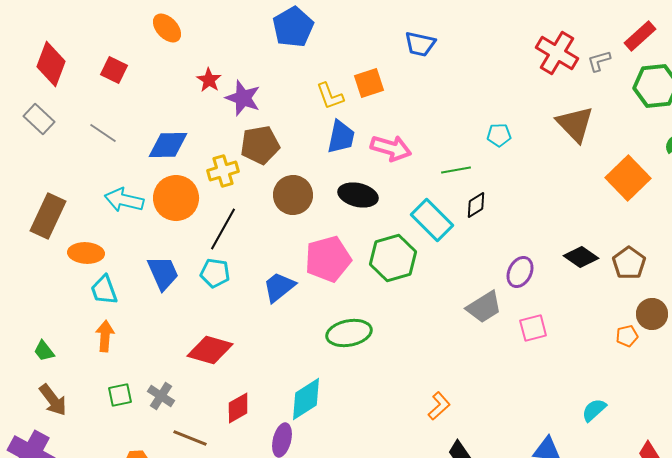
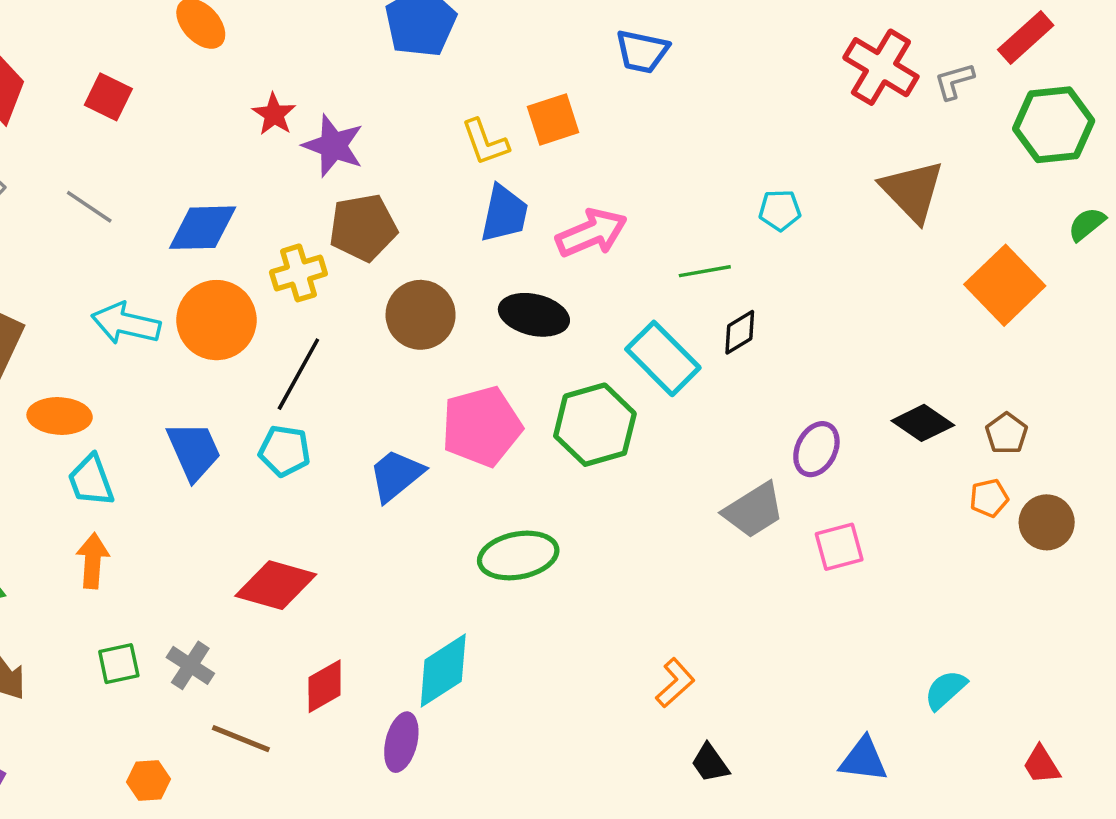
pink arrow: (391, 148) -> (591, 233), turned -39
brown pentagon: (629, 263) -> (1007, 433), size x0.7
orange pentagon: (627, 336) -> (989, 498), moved

